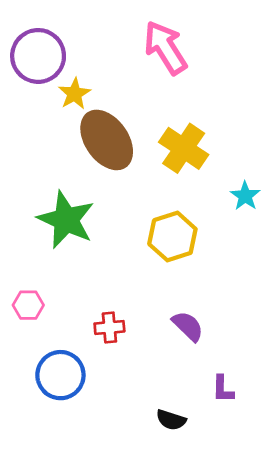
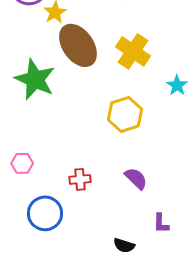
green star: (66, 220) -> (35, 79), moved

